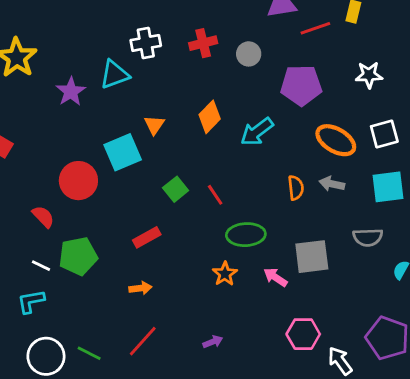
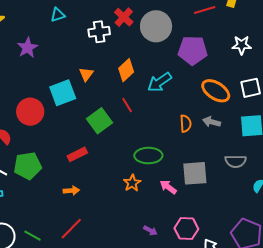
white cross: (146, 43) -> (99, 32), moved
red cross: (203, 43) -> (124, 17), turned -36
gray circle: (249, 54) -> (156, 26), size x1.8
cyan triangle: (114, 75) -> (58, 15), moved, size x0.7
green square: (176, 189) -> (99, 121), size x1.4
red line: (215, 195) -> (127, 105), moved
purple arrow: (213, 342) -> (150, 231), moved, turned 48

